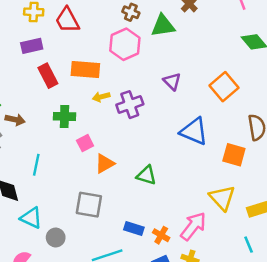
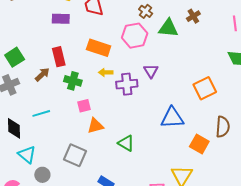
red rectangle: (48, 76) -> (59, 57), moved
purple triangle: (172, 81) -> (151, 71), moved
brown arrow: (15, 120) -> (42, 74), moved, turned -70
blue triangle: (194, 131) -> (172, 118), turned -40
cyan line: (36, 165) -> (41, 113), turned 48

